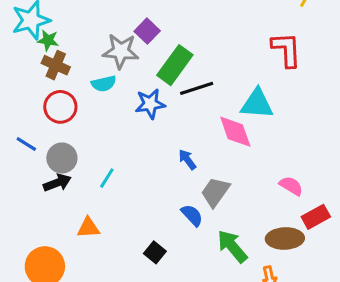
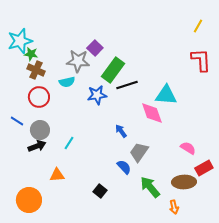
red L-shape: (286, 50) -> (201, 60), moved

